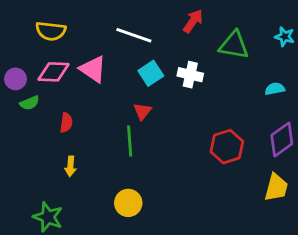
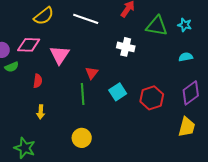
yellow semicircle: (51, 31) -> (44, 16), moved, turned -45
cyan star: (285, 37) -> (185, 25), moved
pink triangle: (93, 69) -> (60, 55), moved, turned 30
cyan square: (151, 73) -> (118, 92), moved

